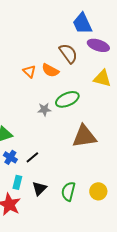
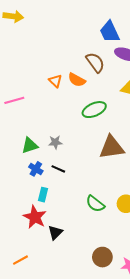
gray star: (44, 109) -> (55, 142), moved
black line: (32, 157) -> (58, 169), turned 64
black triangle: (39, 188) -> (55, 232), moved
green semicircle: (68, 191) -> (95, 204), turned -66

